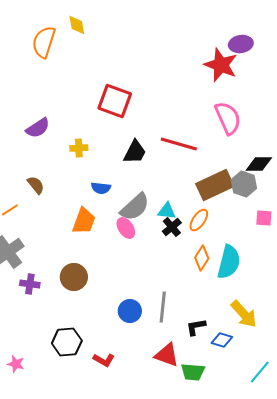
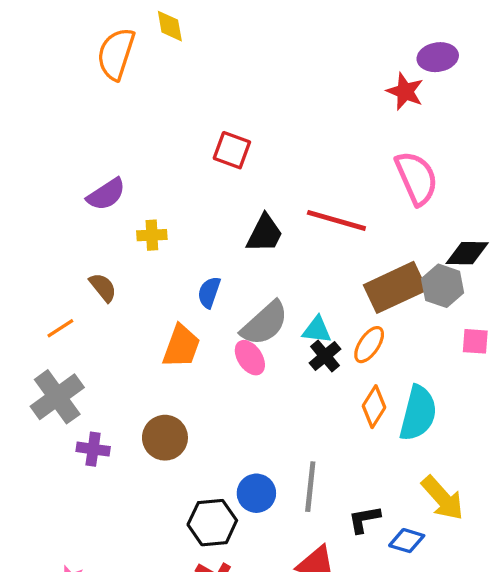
red star: (221, 65) -> (405, 91), size x0.7
red square: (115, 101) -> (232, 150), size x0.7
yellow cross: (79, 148) -> (152, 235), moved
blue semicircle: (101, 188) -> (209, 292), turned 102
black hexagon: (67, 342) -> (212, 523), moved

